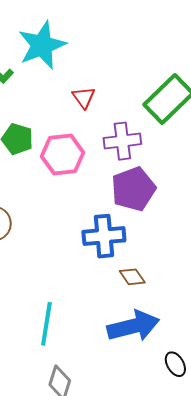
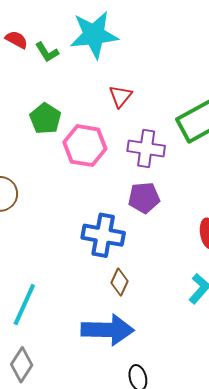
purple pentagon: (133, 189) -> (144, 198), size x0.7
brown diamond: (132, 277) -> (120, 282), turned 44

